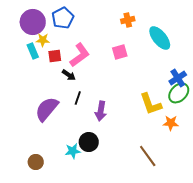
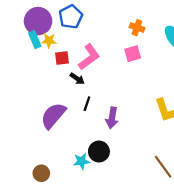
orange cross: (128, 20) -> (137, 28), moved, turned 32
cyan rectangle: (33, 51) -> (35, 40), moved

